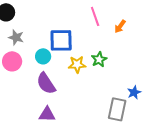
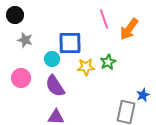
orange arrow: (120, 26) -> (129, 29), size x1.6
pink circle: (12, 61) -> (21, 78), moved

